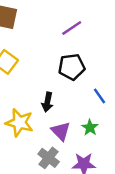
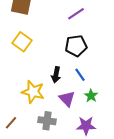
blue line: (100, 96) -> (80, 75), moved
gray cross: (49, 158) -> (47, 121), moved, turned -30

